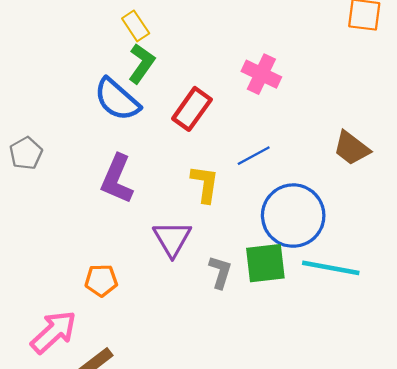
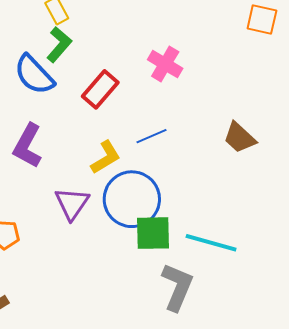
yellow L-shape: (205, 184) -> (106, 157), turned 45
blue circle: (293, 216) -> (132, 199), moved
gray L-shape: (220, 272) -> (177, 287), moved, size x1.6

